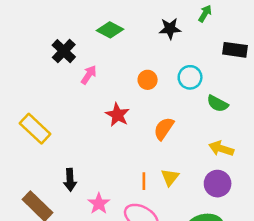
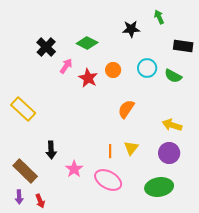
green arrow: (205, 14) -> (159, 17), turned -56
green diamond: (110, 30) -> (87, 43), moved
green semicircle: (218, 104) -> (173, 76), moved
red star: (118, 115) -> (88, 78), moved

